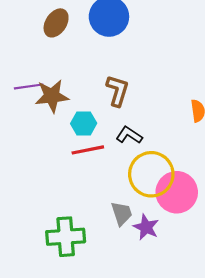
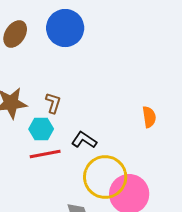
brown L-shape: (117, 91) -> (53, 103), moved, size x0.7

